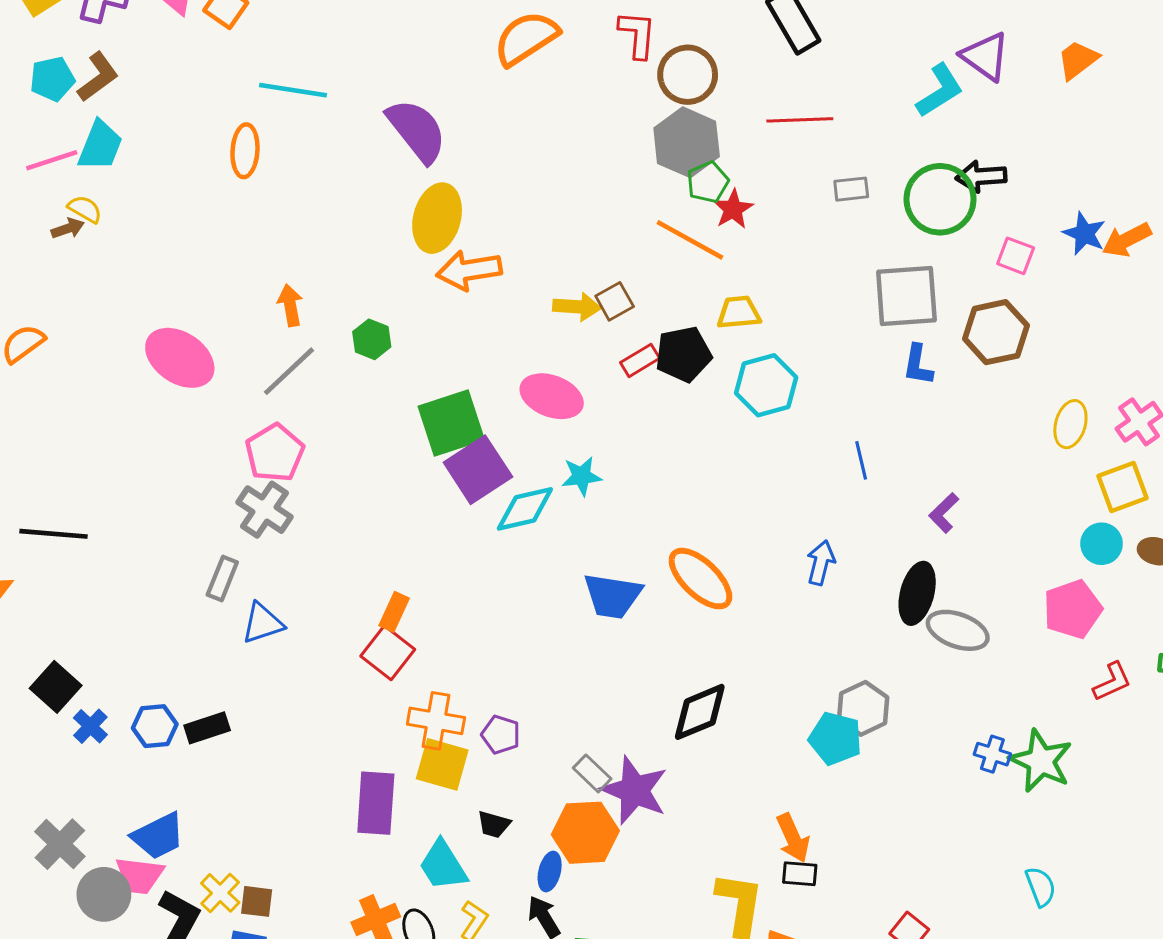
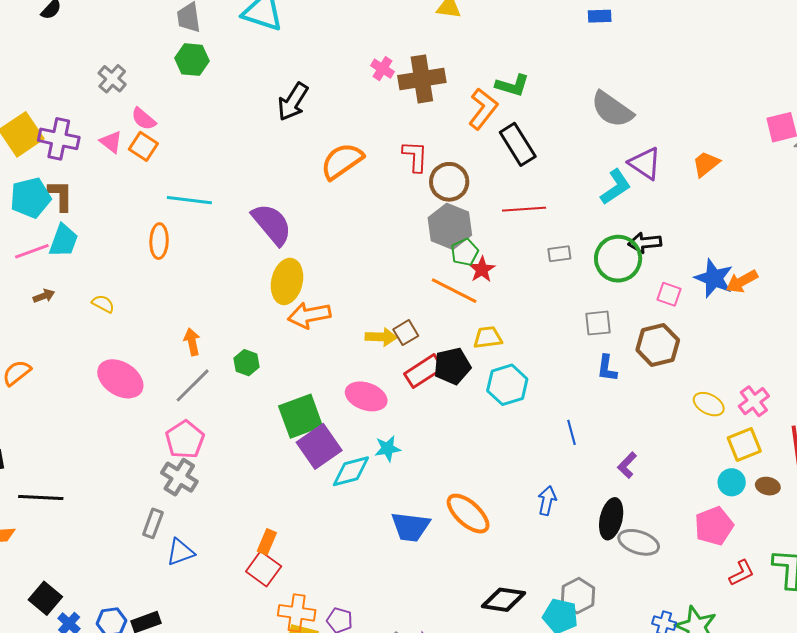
brown L-shape: (98, 77) -> (61, 195), turned -52
cyan pentagon: (52, 79) -> (31, 198), size x1.4
yellow semicircle: (85, 209) -> (103, 304), moved
blue star: (1084, 234) -> (714, 278), size x1.4
gray square: (906, 296) -> (598, 323), size x0.6
red rectangle: (640, 360) -> (424, 371), size x1.5
yellow ellipse: (1070, 424) -> (709, 404), turned -76
black diamond: (700, 712) -> (504, 600), moved, turned 33

